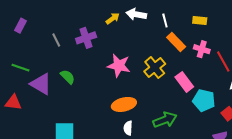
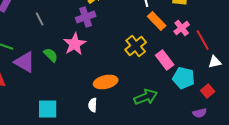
purple cross: (86, 38) -> (86, 17), moved
pink cross: (202, 49) -> (182, 28), turned 35
pink star: (119, 66) -> (75, 44), moved, turned 30
white semicircle: (128, 128) -> (93, 105), moved

